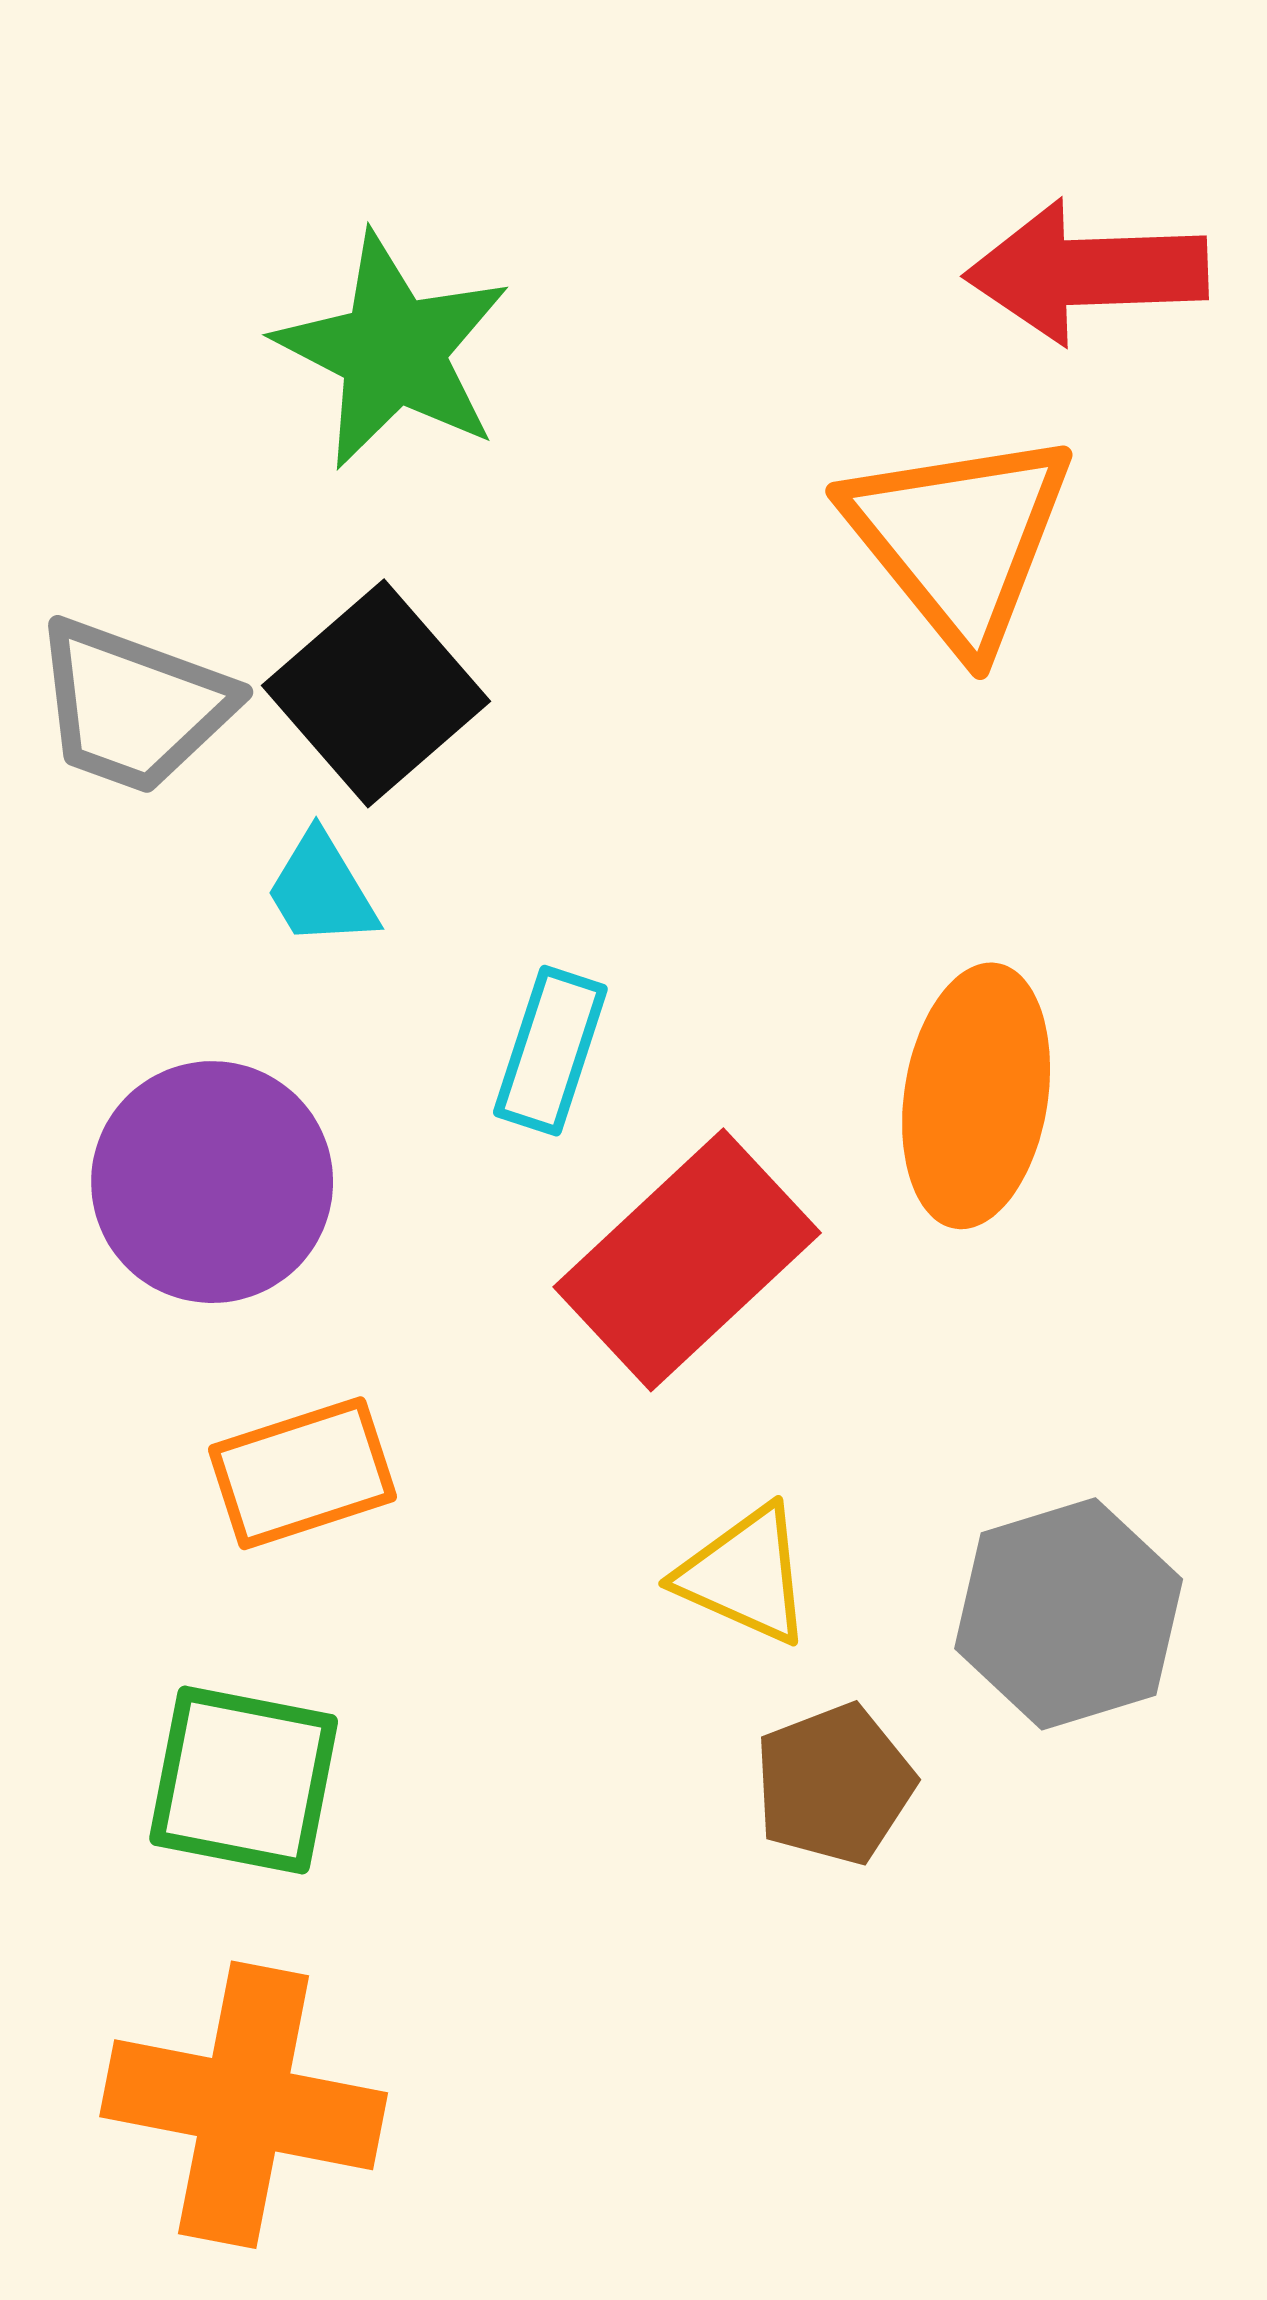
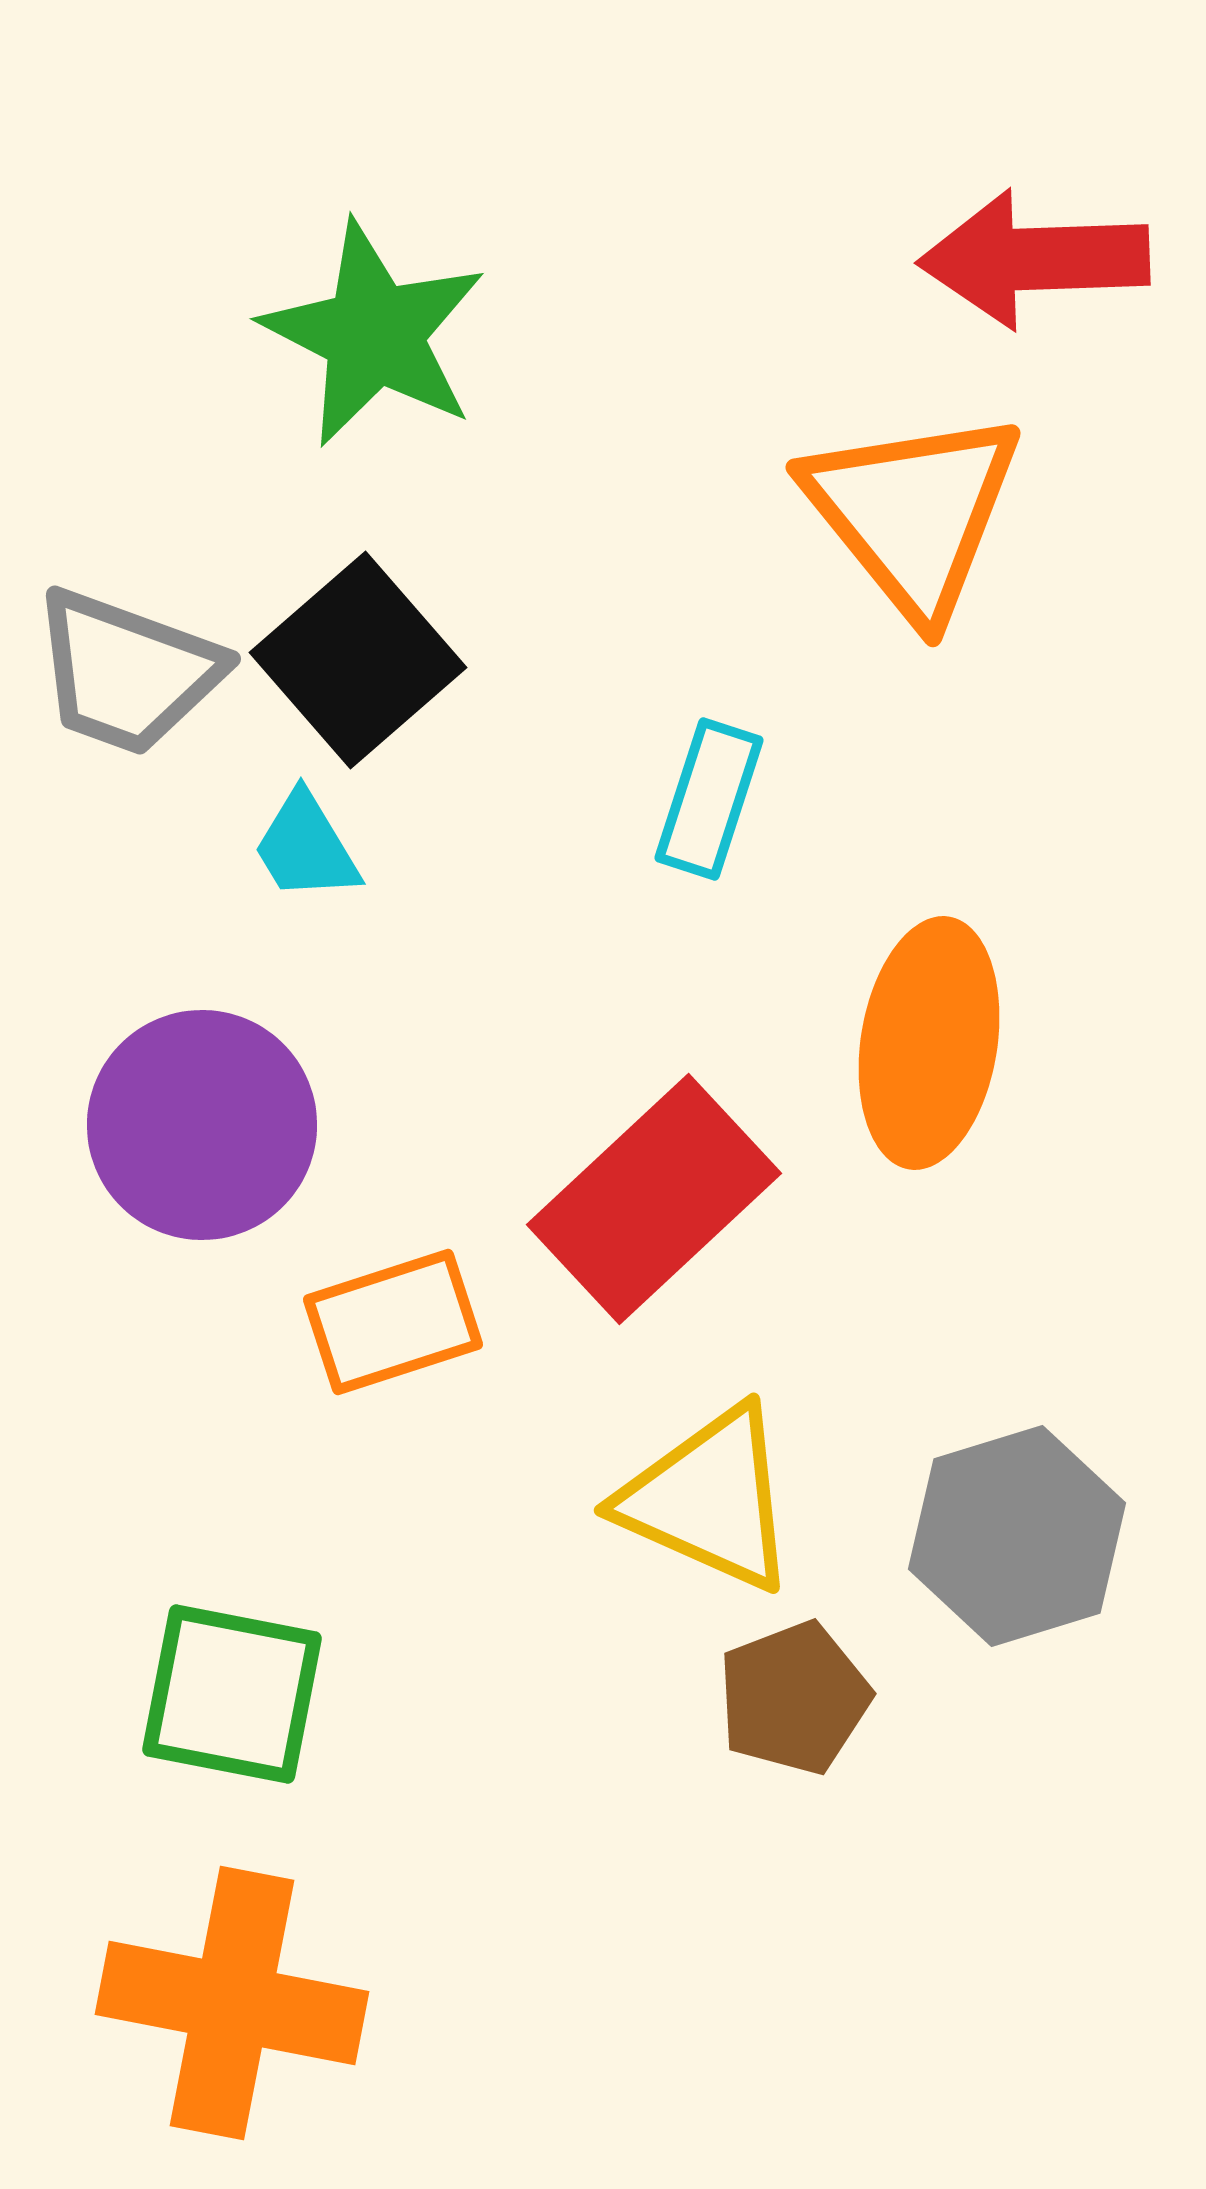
cyan rectangle: (550, 1051) -> (709, 799), moved
orange rectangle: (302, 1473) -> (393, 1322), moved
yellow triangle: (745, 1575) -> (709, 1499), size x1.4

